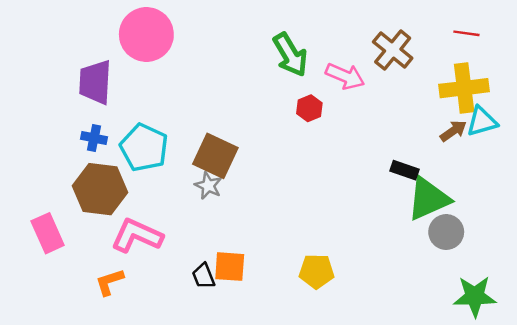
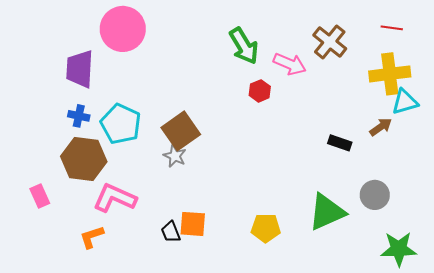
brown arrow: (453, 131) -> (381, 127), moved
brown square: (215, 156) -> (181, 131), turned 30
green triangle: (428, 199) -> (327, 212), moved
pink rectangle: (48, 233) -> (40, 196), size x0.7

